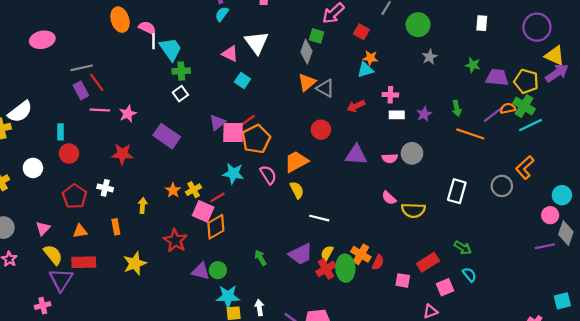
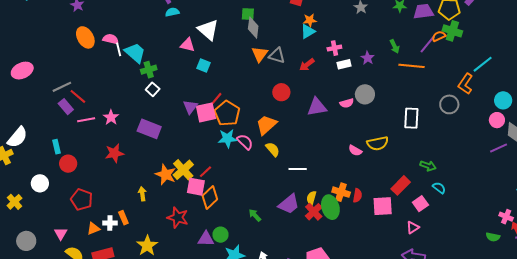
cyan semicircle: (222, 14) -> (172, 12), turned 56
green square: (317, 36) -> (248, 14), moved
cyan line: (531, 125) -> (483, 64), moved
cyan star: (233, 173) -> (227, 138), moved
white cross: (105, 188) -> (110, 223), moved
orange star: (173, 190) -> (166, 174), size x1.5
yellow cross: (194, 190) -> (183, 170), size x1.5
pink semicircle: (389, 198) -> (355, 151), moved
pink square: (403, 280) -> (383, 206), size x1.5

